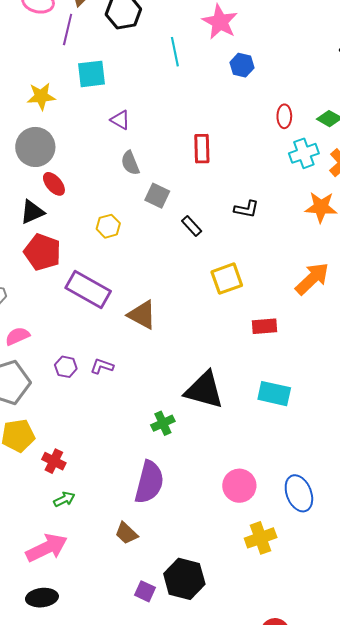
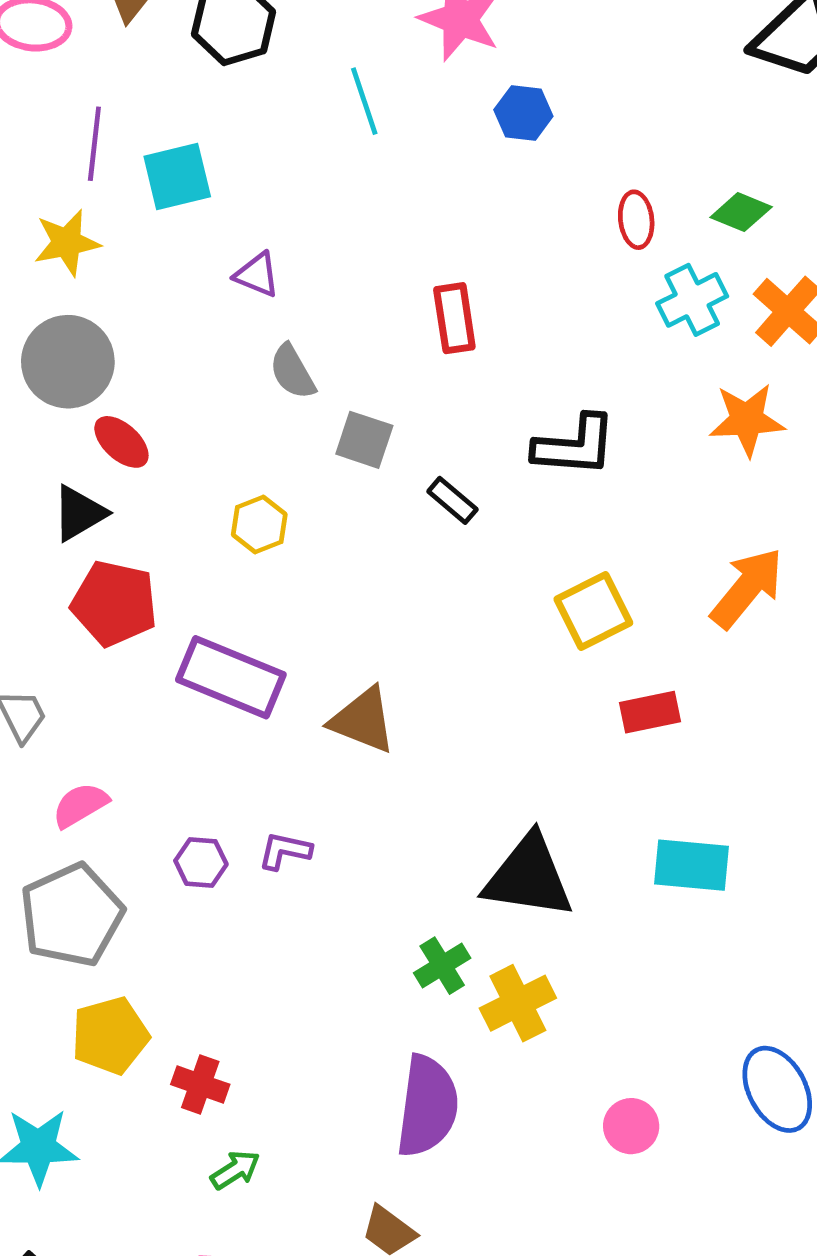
purple line: (68, 29) -> (94, 144), moved
black L-shape: (246, 209) -> (575, 446), size x1.5
yellow square: (227, 279) -> (593, 611), moved
pink circle: (239, 486) -> (631, 1126), moved, size x0.7
yellow cross: (261, 538) -> (518, 1003), moved

